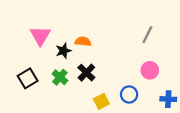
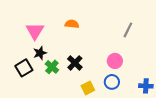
orange semicircle: (83, 41) -> (72, 24), moved
black star: (63, 51) -> (40, 53), moved
pink circle: (150, 70) -> (115, 61), moved

